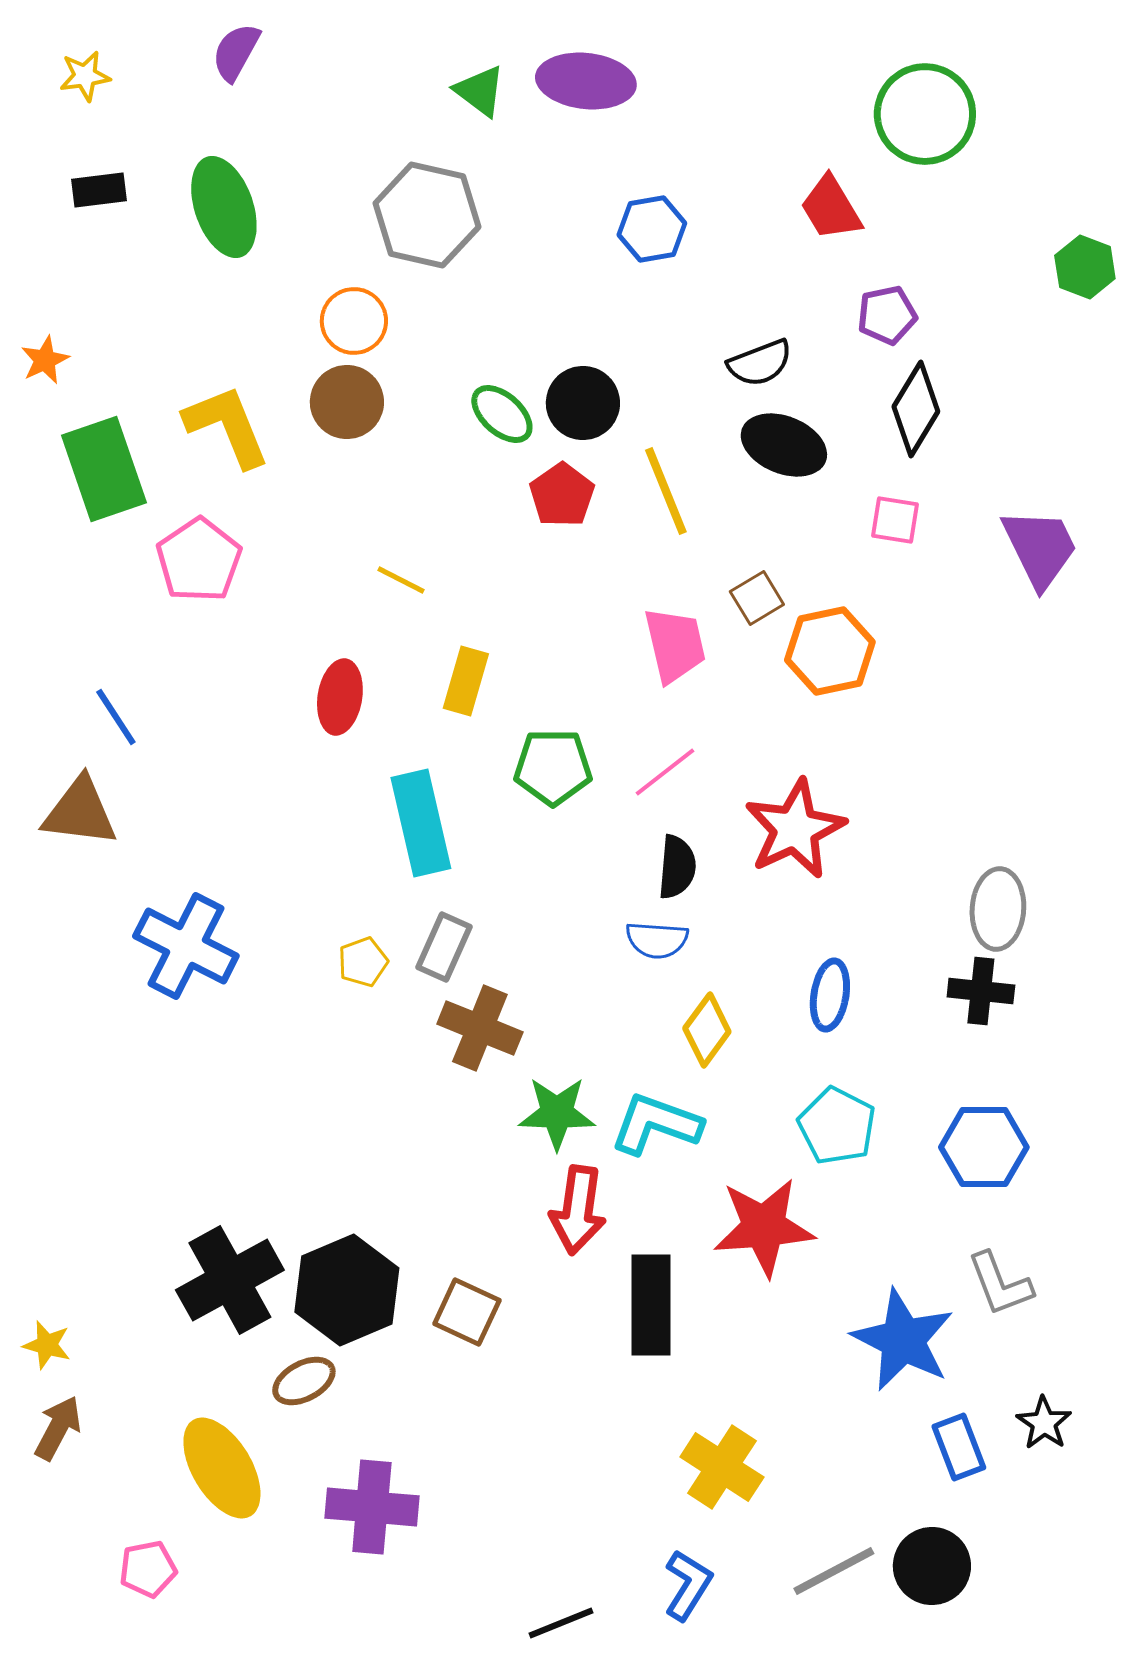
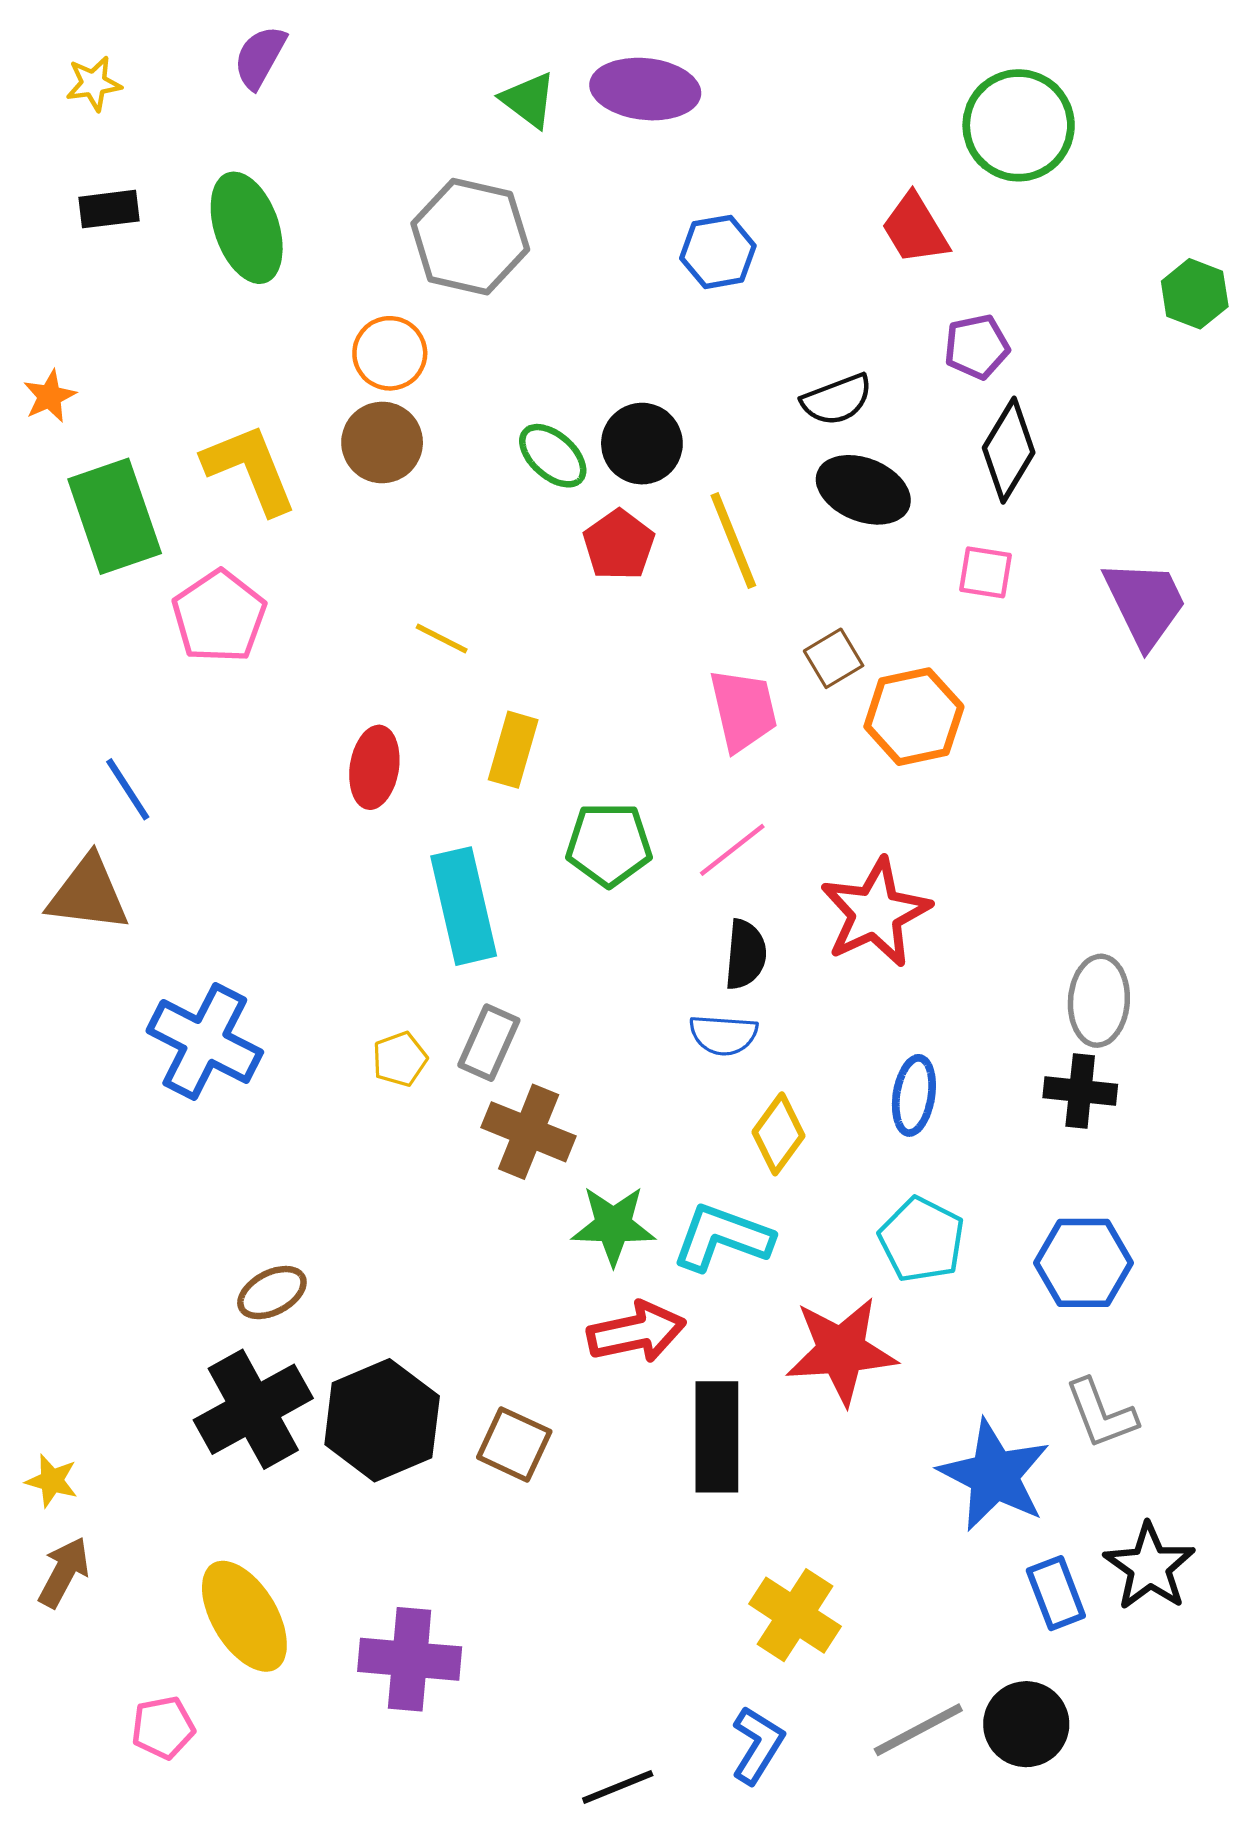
red arrow: (578, 1210) -> (636, 1332), turned -110
brown ellipse: (304, 1381) -> (272, 1293), moved
black star: (1044, 1423) -> (1150, 1567), size x1.5

